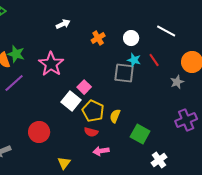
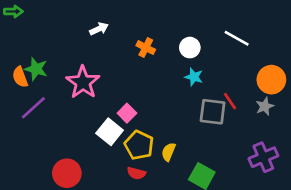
orange cross: (98, 38) -> (146, 48), turned -32
red line: (154, 60) -> (230, 101), moved
gray square: (124, 73) -> (213, 112), moved
gray star: (177, 82) -> (265, 106), moved

